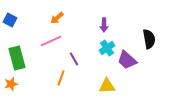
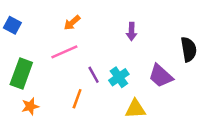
cyan cross: (107, 48) -> (119, 77), moved
green rectangle: (17, 58) -> (21, 73), turned 35
orange star: (11, 84) -> (30, 106), moved

